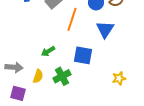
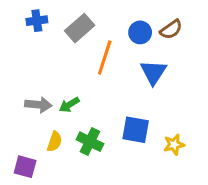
blue square: (83, 55) -> (136, 130), moved
gray arrow: (14, 67) -> (38, 105), moved
green cross: (62, 76) -> (90, 142), turned -36

